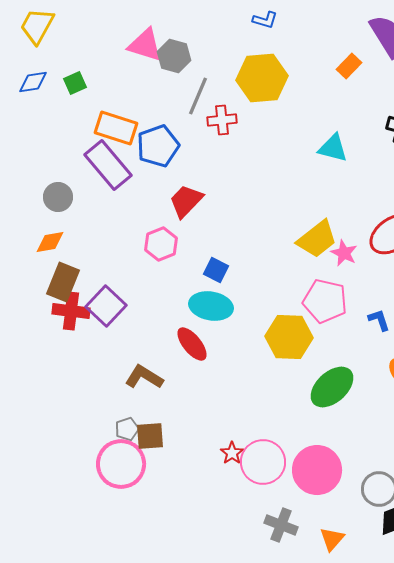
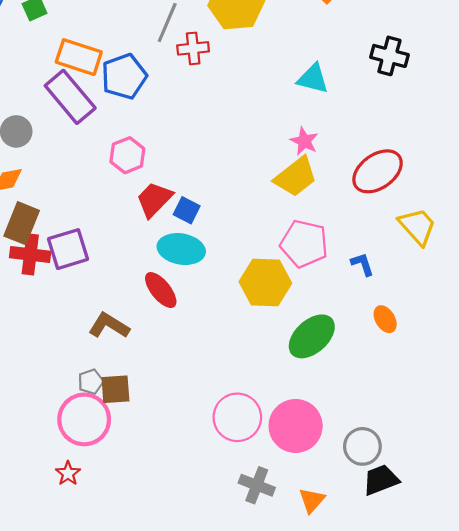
red trapezoid: (186, 201) -> (154, 199), moved
pink hexagon: (161, 244) -> (127, 155), moved
pink star: (344, 253) -> (304, 141), moved
purple square: (106, 306) -> (68, 249), turned 30
red star: (232, 453) -> (68, 473), moved

